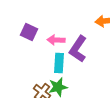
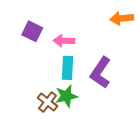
purple L-shape: (78, 49) -> (100, 73), moved

